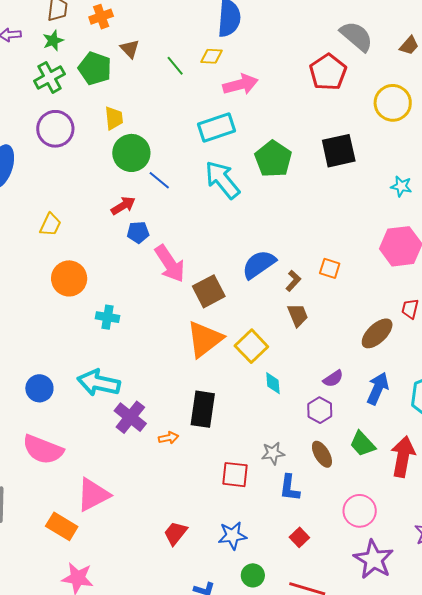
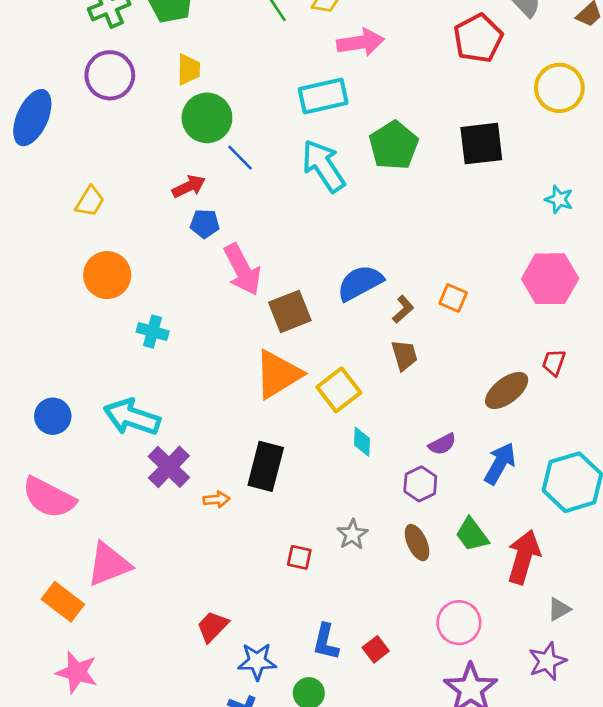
gray star: (273, 453) -> (352, 534), turned -30
red square: (235, 475) -> (299, 557), size x0.7
blue L-shape: (290, 488) -> (326, 642), moved
blue star: (232, 536) -> (257, 661), moved

